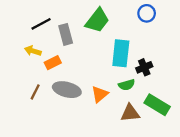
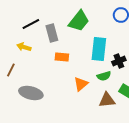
orange rectangle: (53, 63) -> (62, 57), moved, turned 32
gray ellipse: (67, 90) -> (31, 93), moved
brown line: (35, 92) -> (11, 70), moved

